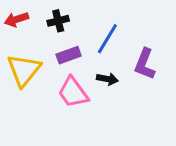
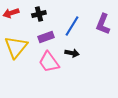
purple L-shape: (145, 64) -> (103, 24), moved

